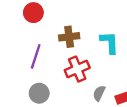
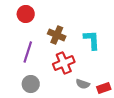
brown cross: (69, 37) -> (57, 35), turned 30
gray semicircle: (99, 93) -> (83, 84), turned -96

